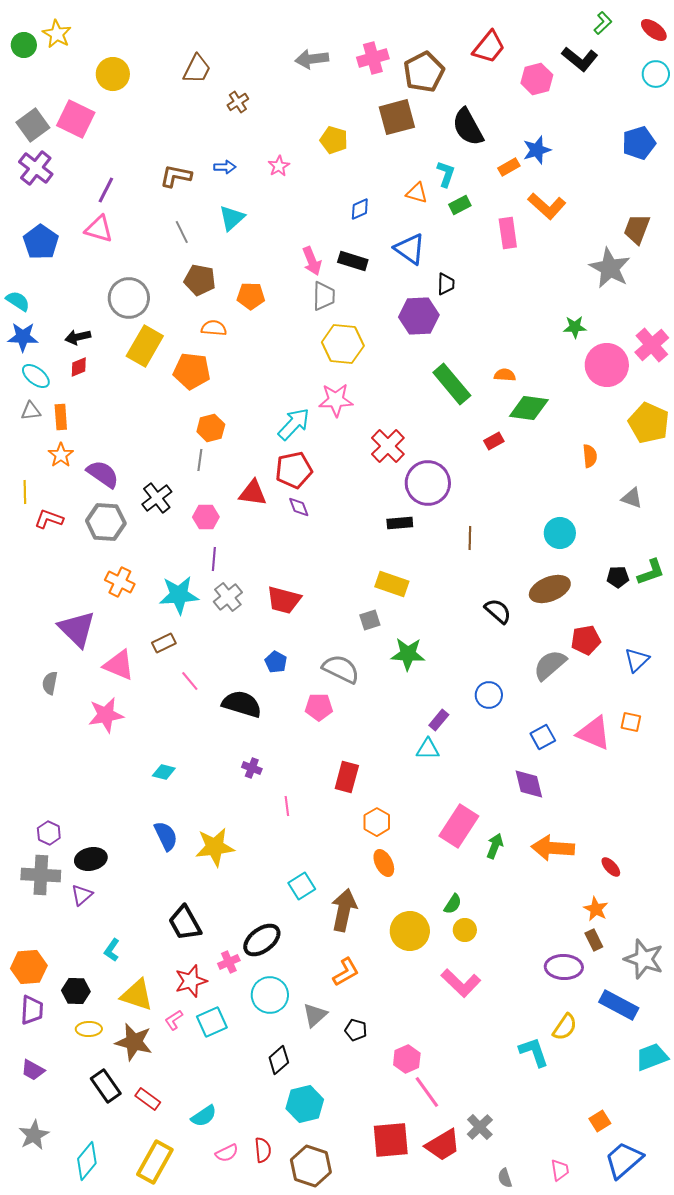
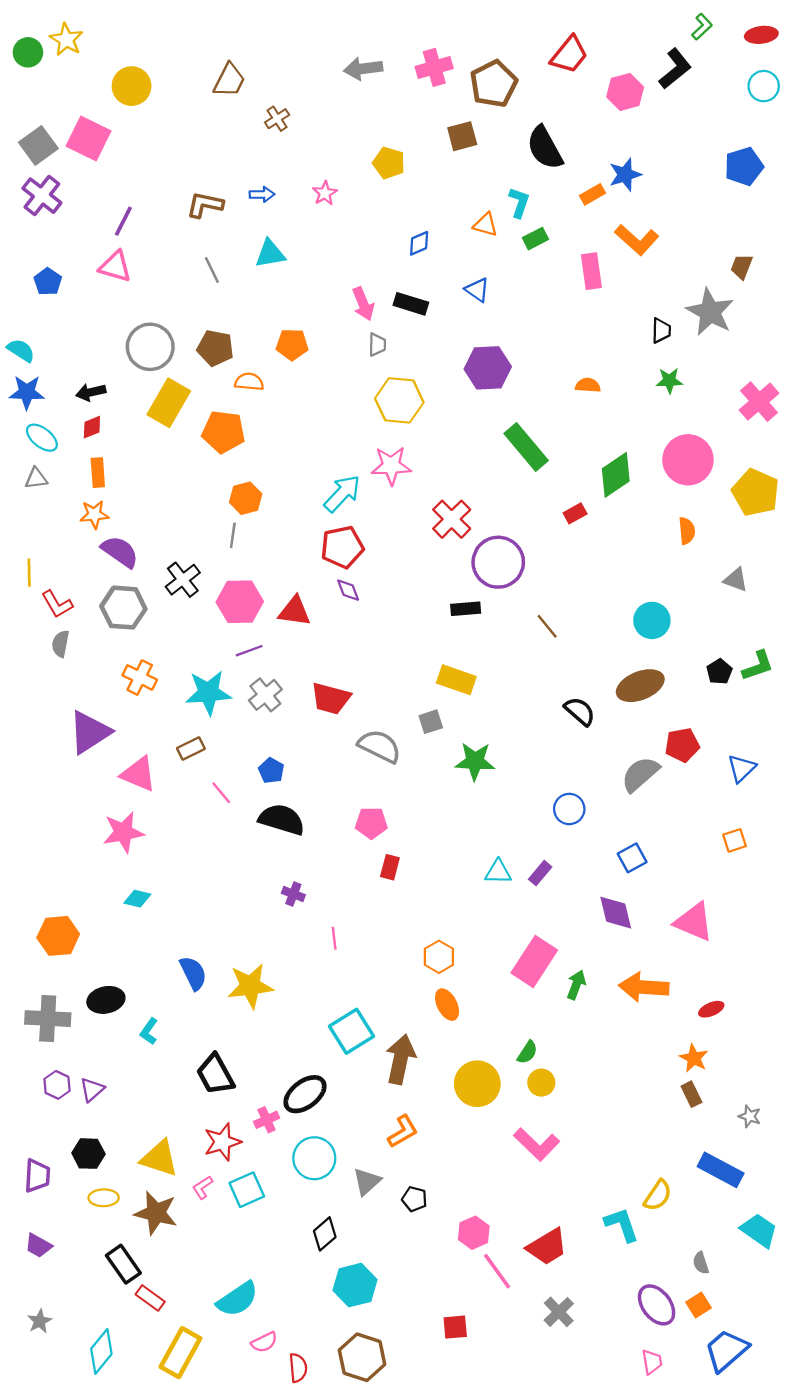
red ellipse: (654, 30) -> (761, 35), turned -44
black L-shape: (580, 59) -> (675, 69), turned -78
brown square: (397, 117) -> (462, 136), size x0.7
cyan triangle: (232, 218) -> (270, 254), turned 32
brown trapezoid: (637, 229) -> (742, 267), size x0.7
blue pentagon: (41, 242) -> (48, 282), size x0.7
blue triangle: (410, 249) -> (477, 290), size x0.7
brown pentagon: (200, 280) -> (215, 348), moved
black trapezoid: (446, 284) -> (661, 331), moved
gray trapezoid: (324, 296) -> (377, 345), size x0.7
pink circle: (607, 365) -> (688, 460), moved
orange semicircle: (505, 375) -> (588, 385), moved
green diamond: (529, 408) -> (616, 475), turned -42
orange rectangle: (61, 417) -> (98, 473), moved
orange star: (61, 455) -> (94, 514), moved, turned 30
red triangle: (253, 493) -> (295, 611), moved
pink hexagon: (206, 517) -> (240, 602), size x1.5
red L-shape: (49, 519) -> (57, 604), turned -140
brown line: (470, 538) -> (547, 626), turned -40
purple line: (214, 559) -> (249, 651), turned 65
black pentagon: (618, 577) -> (719, 672), turned -30
purple triangle: (77, 629) -> (90, 732), turned 42
blue pentagon: (276, 662) -> (271, 771), moved
gray semicircle: (341, 669) -> (379, 746), moved
gray semicircle: (50, 683) -> (61, 644), moved
purple rectangle: (439, 720) -> (540, 873), moved
orange square: (631, 722) -> (735, 840), turned -30
pink triangle: (594, 733) -> (694, 922), moved
cyan diamond: (164, 772) -> (137, 899), moved
red rectangle: (347, 777) -> (390, 867), moved, size x0.7
purple hexagon: (49, 833) -> (57, 1085), moved
red ellipse: (611, 867) -> (711, 1009), turned -70
cyan square: (302, 886) -> (352, 1031), size x1.4
purple triangle: (82, 895) -> (92, 1090), moved
cyan L-shape: (112, 950) -> (149, 1031), moved
gray star: (644, 959) -> (750, 1116), size x0.5
orange hexagon: (29, 967) -> (58, 936), moved
purple ellipse: (564, 967) -> (657, 1305), moved, turned 51
cyan trapezoid: (652, 1057) -> (759, 1230), turned 56
red rectangle: (148, 1099) -> (150, 1298), moved
cyan semicircle: (204, 1116) -> (237, 1299), size x1.4
gray star: (34, 1135) -> (40, 1321), size x0.7
red square: (391, 1140) -> (455, 1327), size x0.6
red trapezoid: (443, 1145) -> (547, 1247), moved
red semicircle: (263, 1150) -> (298, 1368), moved
gray semicircle: (505, 1178) -> (701, 1263), moved

